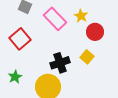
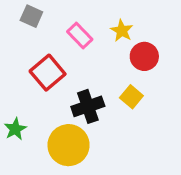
pink rectangle: (55, 19) -> (80, 35), size x0.7
red square: (20, 39) -> (48, 73), moved

